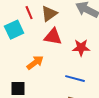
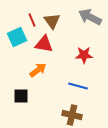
brown triangle: (49, 14) -> (52, 21), turned -30
red triangle: (53, 37) -> (44, 44), moved

